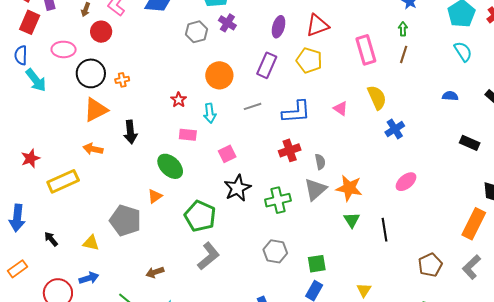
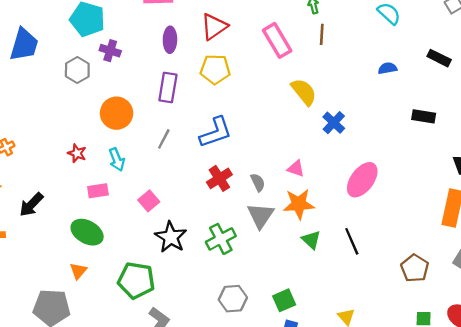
gray line: (253, 106) -> (164, 139), turned -30
pink triangle: (341, 108) -> (296, 169), moved
black arrow: (130, 132) -> (31, 205), turned 65
pink ellipse: (406, 182) -> (362, 180), size x1.4

